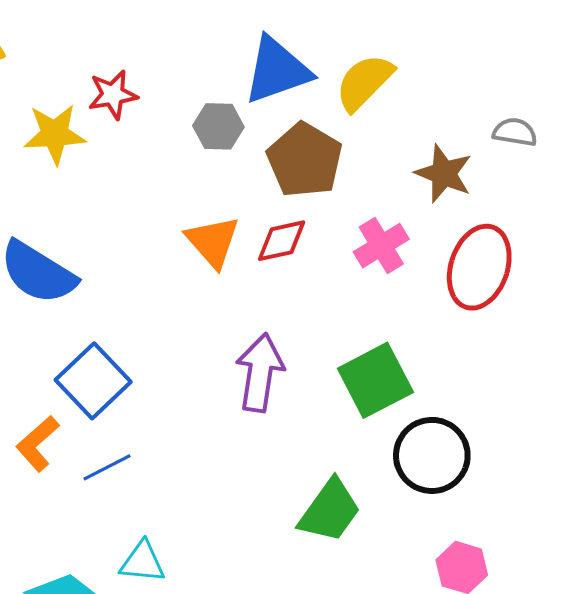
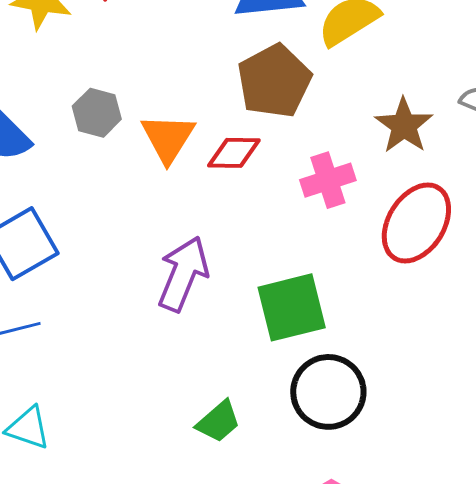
gray hexagon: (218, 126) -> (97, 113), moved
green trapezoid: (330, 511) -> (218, 421), size x0.7

